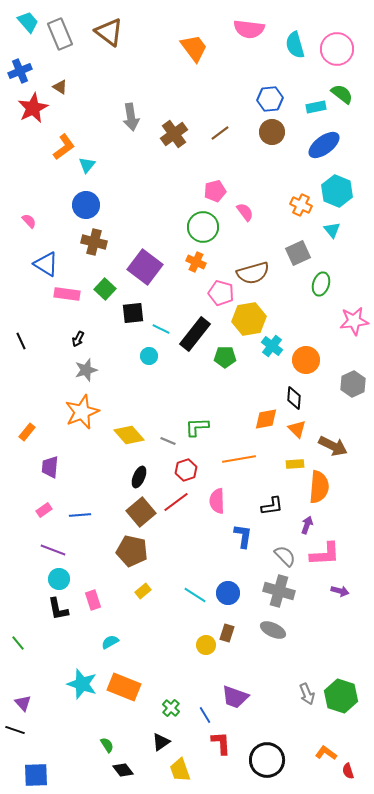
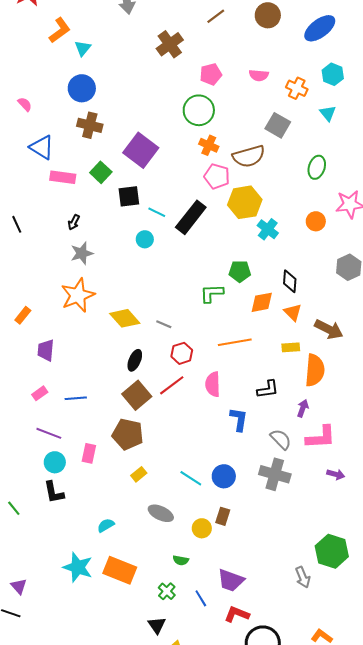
brown cross: (174, 134) -> (170, 44), moved
cyan hexagon: (337, 191) -> (333, 74), size x0.7
pink semicircle: (245, 212) -> (259, 75), moved, turned 132
gray square: (298, 253) -> (278, 125), moved, turned -35
orange cross: (196, 262) -> (209, 145), moved
green pentagon: (225, 357) -> (240, 271), moved
orange circle: (306, 360) -> (316, 221), moved, size x0.7
green L-shape: (197, 427) -> (212, 293), moved
pink rectangle: (93, 600) -> (89, 453), moved, turned 30
gray ellipse: (273, 630) -> (161, 513), moved
green line: (18, 643) -> (14, 508), moved
green hexagon: (341, 696) -> (332, 551), moved
black triangle: (161, 742) -> (157, 625), turned -30
red L-shape: (221, 743) -> (237, 614), moved, turned -65
green semicircle: (107, 745) -> (181, 560), moved, turned 133

